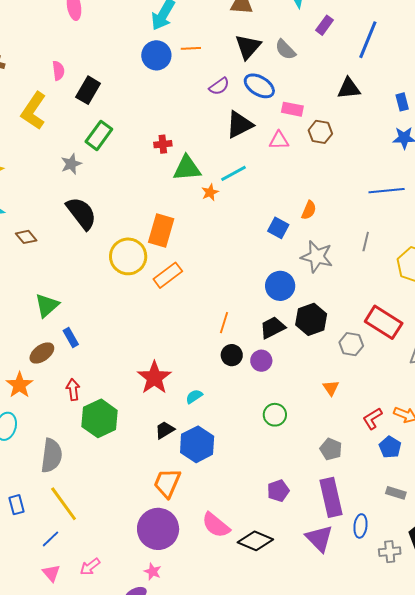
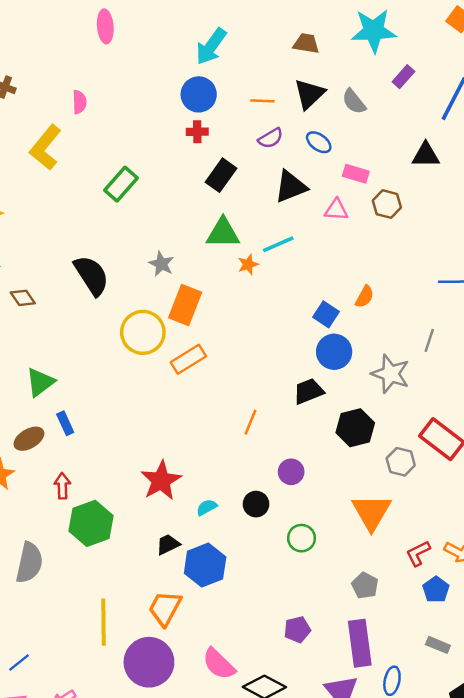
orange line: (191, 48) -> (262, 101), moved
blue ellipse: (259, 86) -> (319, 142), size x0.7
black rectangle: (88, 90) -> (221, 175), moved
red cross: (163, 144) -> (197, 132), moved
gray star: (71, 164) -> (161, 264), moved, turned -30
gray star: (317, 257) -> (391, 374), moved
blue circle: (280, 286) -> (334, 352), moved
black trapezoid: (273, 328) -> (309, 391), moved
black circle: (232, 355) -> (256, 504), moved
orange triangle: (331, 388) -> (371, 512), size x2.0
yellow line: (64, 504) -> (104, 622), moved, turned 30

